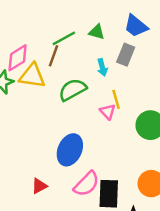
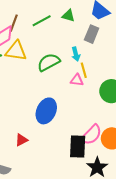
brown line: (54, 56) -> (14, 23), moved
cyan arrow: (102, 67) -> (76, 54), moved
pink triangle: (108, 112) -> (77, 80), turned -40
pink semicircle: (86, 184) -> (91, 135), moved

